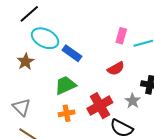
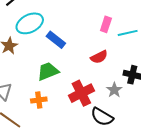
cyan ellipse: (45, 38) -> (30, 23), turned -56
orange cross: (67, 113) -> (39, 100), moved

